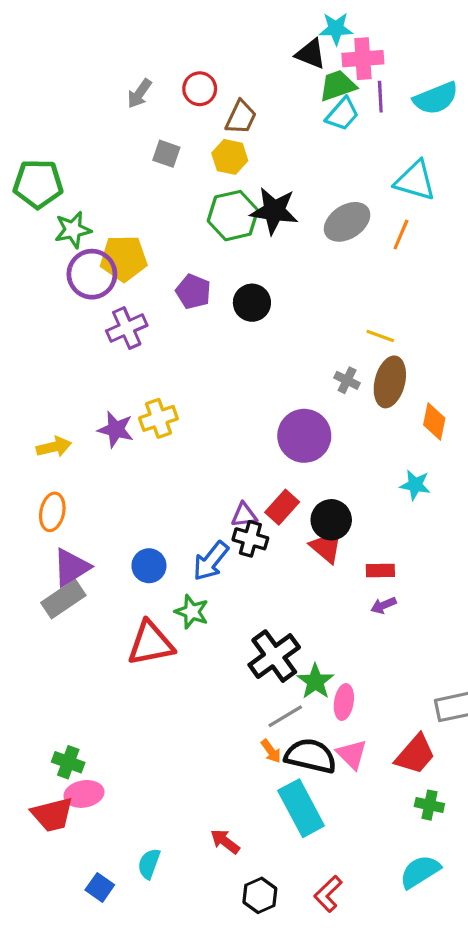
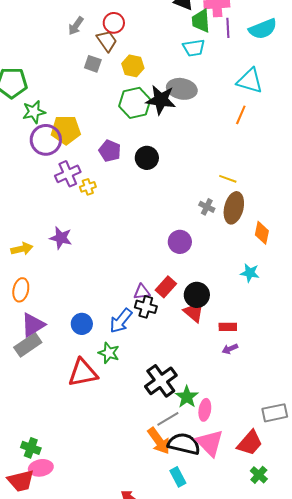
green trapezoid: (338, 86) -> (201, 21), turned -75
cyan trapezoid: (342, 114) -> (194, 48), moved, turned 40
brown trapezoid: (241, 117) -> (107, 41), moved, turned -60
gray ellipse: (347, 222) -> (182, 89), moved, turned 44
yellow cross: (158, 418) -> (88, 187), moved, size x0.7
purple circle: (304, 436) -> (180, 242), size x0.7
orange arrow: (271, 751) -> (159, 441), size x1.8
pink triangle: (352, 754) -> (210, 443), size x1.4
green cross: (429, 805) -> (259, 475), turned 30
cyan rectangle: (301, 808) -> (178, 477), size x0.6

